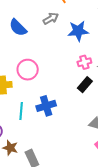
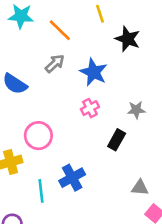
blue star: (78, 31) -> (94, 72), turned -30
pink cross: (84, 62) -> (90, 108), moved

